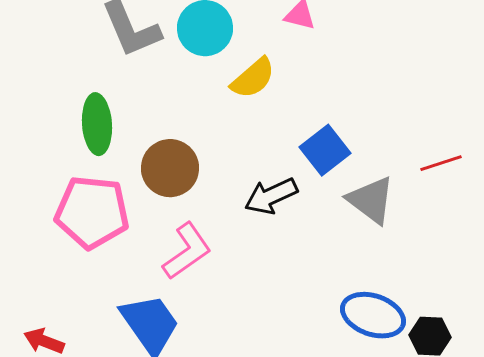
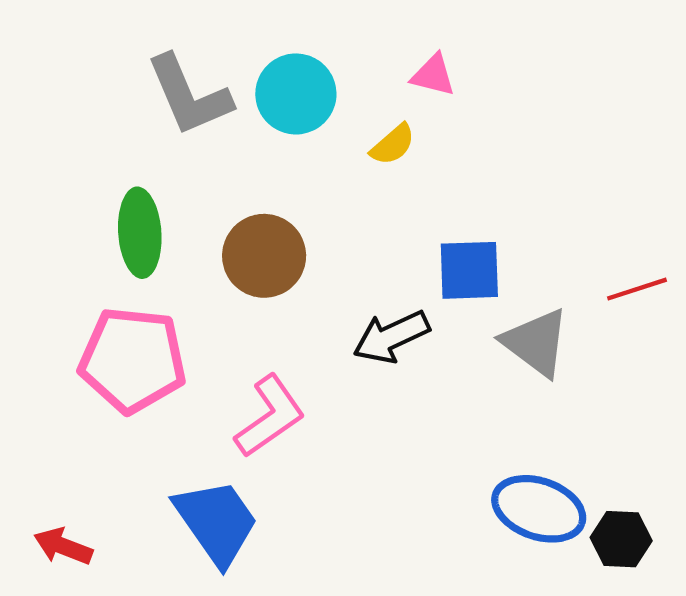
yellow semicircle: (253, 78) -> (393, 145), moved, size x0.7
blue square: (325, 150) -> (469, 270), turned 36
brown circle: (170, 168) -> (264, 256), moved

